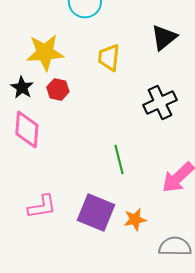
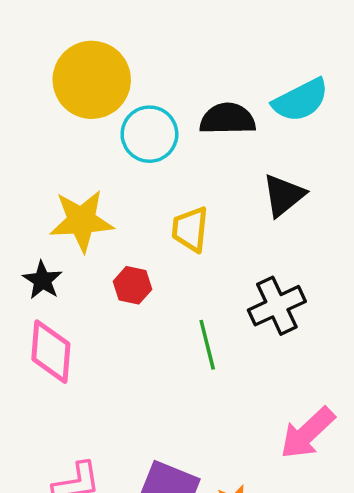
red hexagon: (58, 89) -> (132, 285), moved
green line: (119, 159) -> (207, 345), moved

